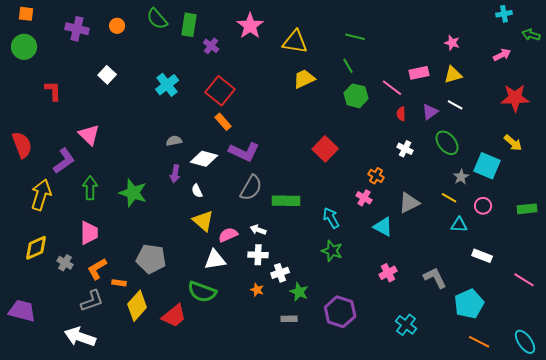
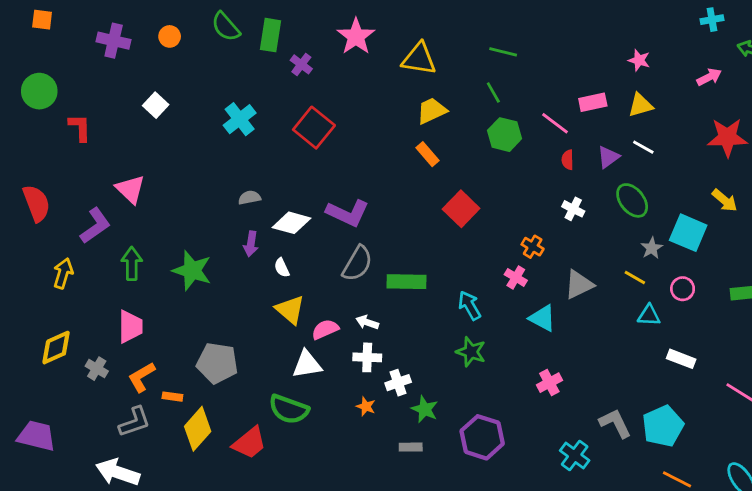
green circle: (24, 47) -> (39, 91), moved
orange rectangle: (223, 122) -> (427, 154), moved
yellow arrow: (41, 195) -> (63, 273), size x0.7
gray L-shape: (435, 278) -> (615, 423), moved

